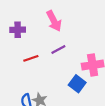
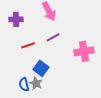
blue square: (77, 84) -> (41, 68), moved

